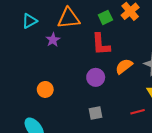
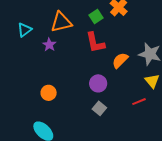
purple circle: (96, 77) -> (98, 83), moved
gray square: (95, 113) -> (99, 108), turned -32

